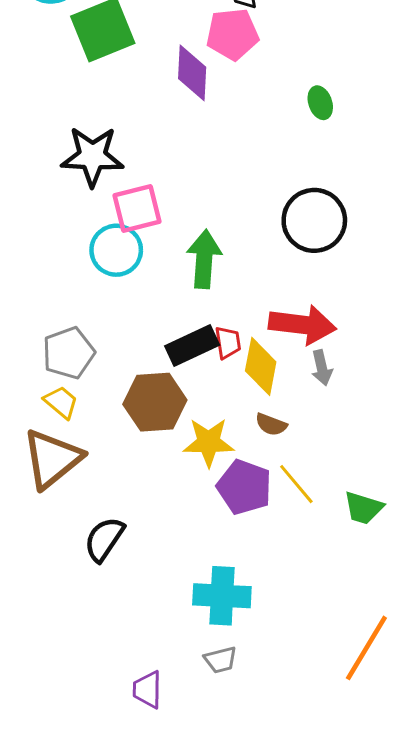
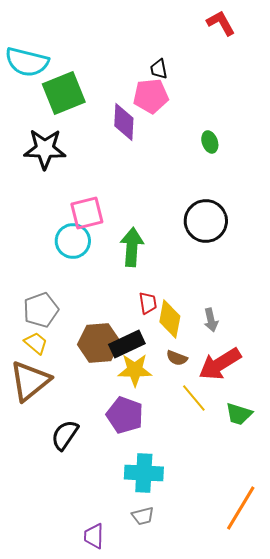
black star: (92, 156) -> (45, 149), moved
red arrow: (302, 325) -> (220, 364), moved, turned 141
black rectangle: (192, 346) -> (127, 344), moved
purple pentagon: (244, 487) -> (125, 415), moved

